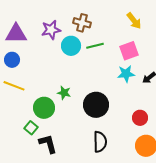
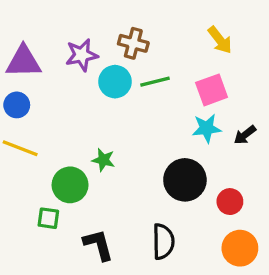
black circle: (96, 105) -> (185, 180), moved
green square: (31, 128) -> (48, 218), turned -32
black L-shape: (48, 144) -> (98, 245), moved

